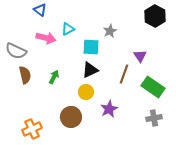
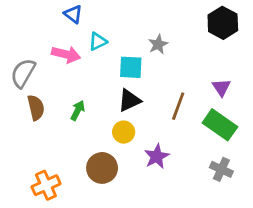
blue triangle: (40, 10) -> (73, 14), moved
gray semicircle: (16, 51) -> (23, 73), turned 95
purple triangle: (140, 56) -> (221, 87), moved
gray cross: (154, 118) -> (221, 169), turned 35

